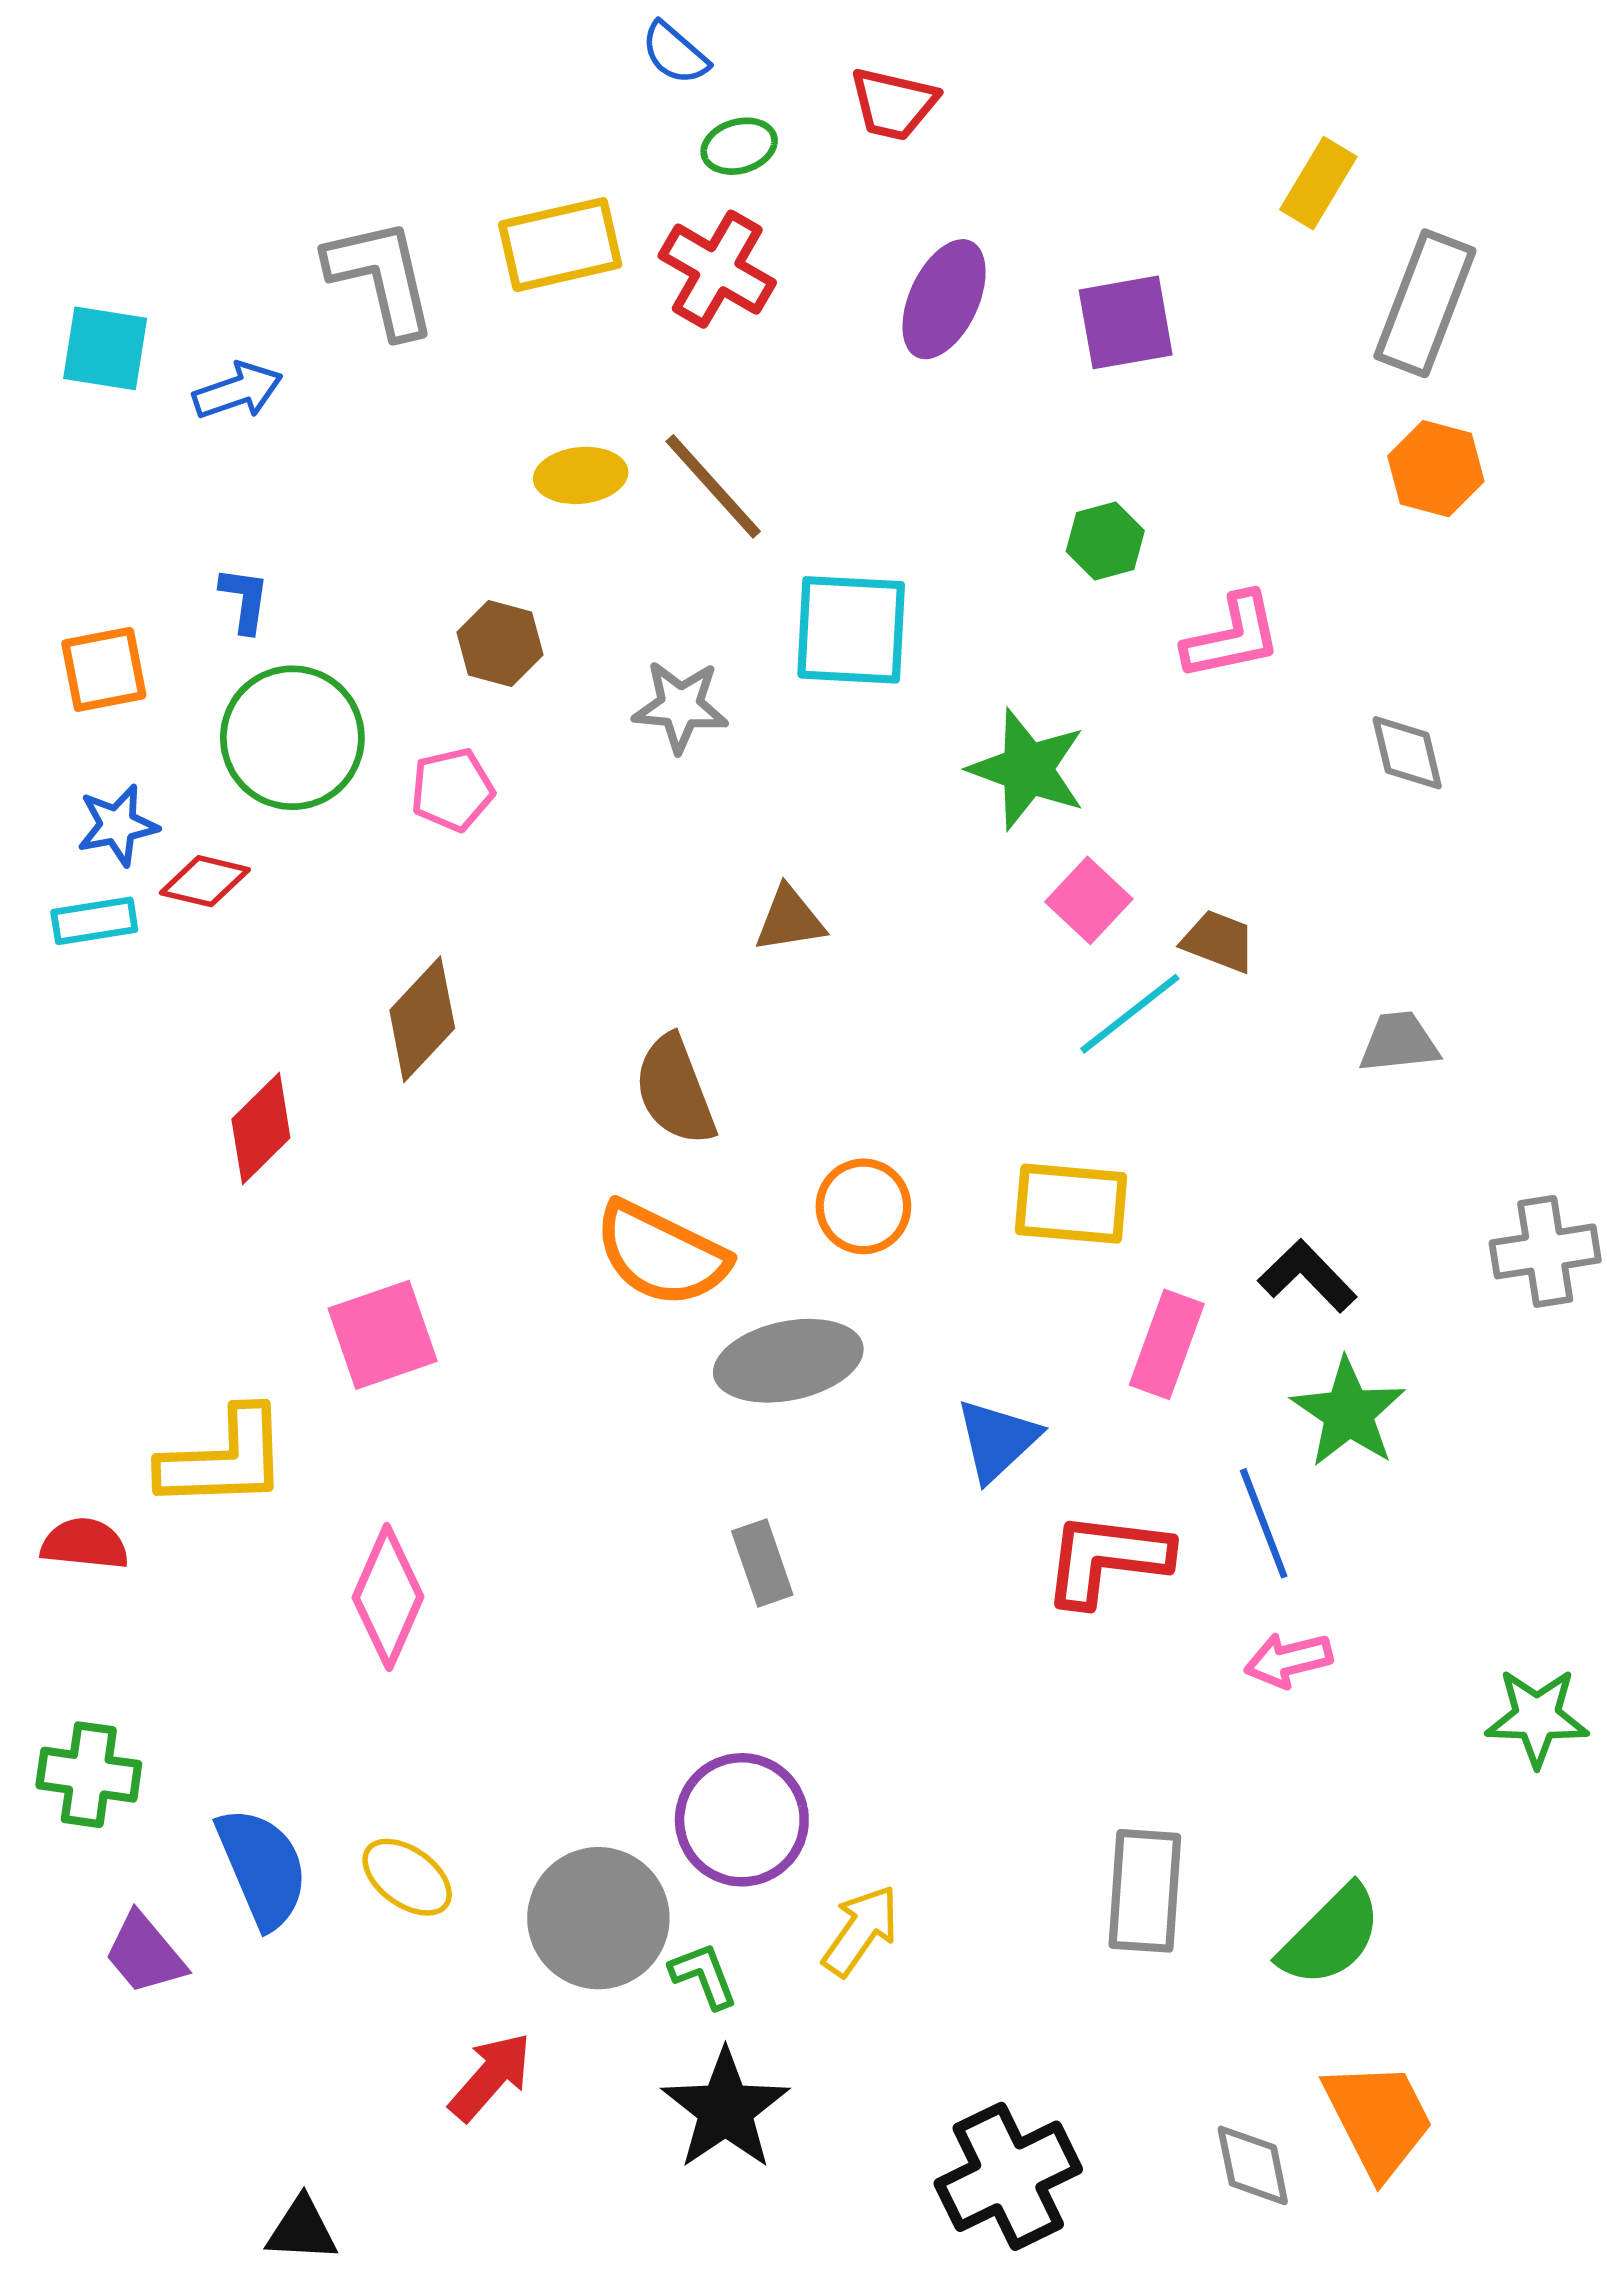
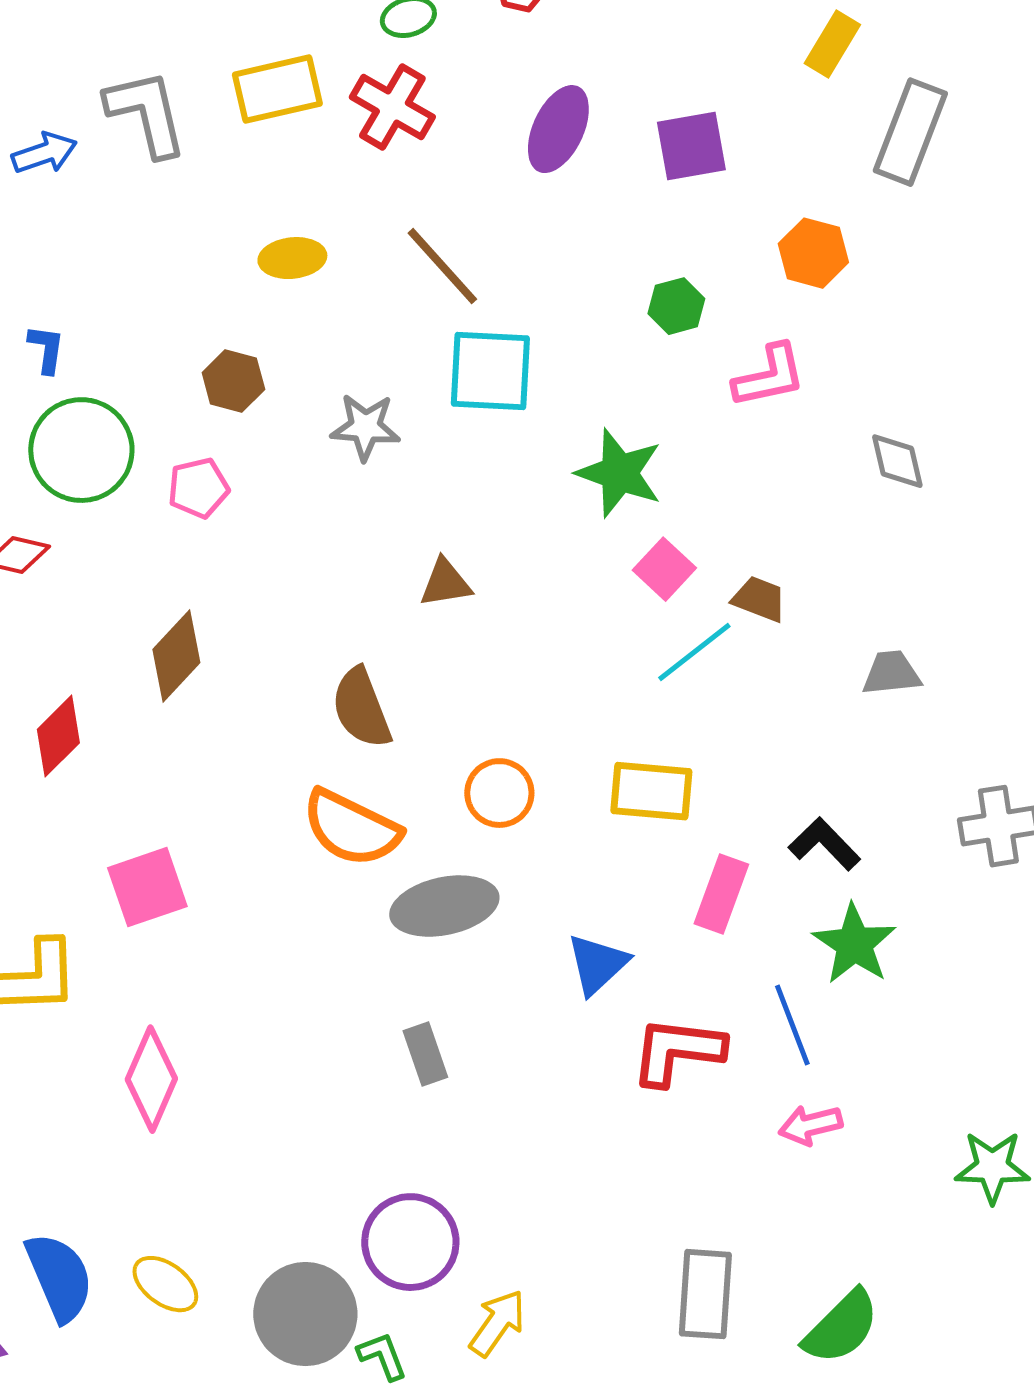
blue arrow: (238, 391) -> (44, 153), moved
orange hexagon: (1436, 469) -> (813, 253), moved
brown line: (713, 486) -> (442, 266), moved

